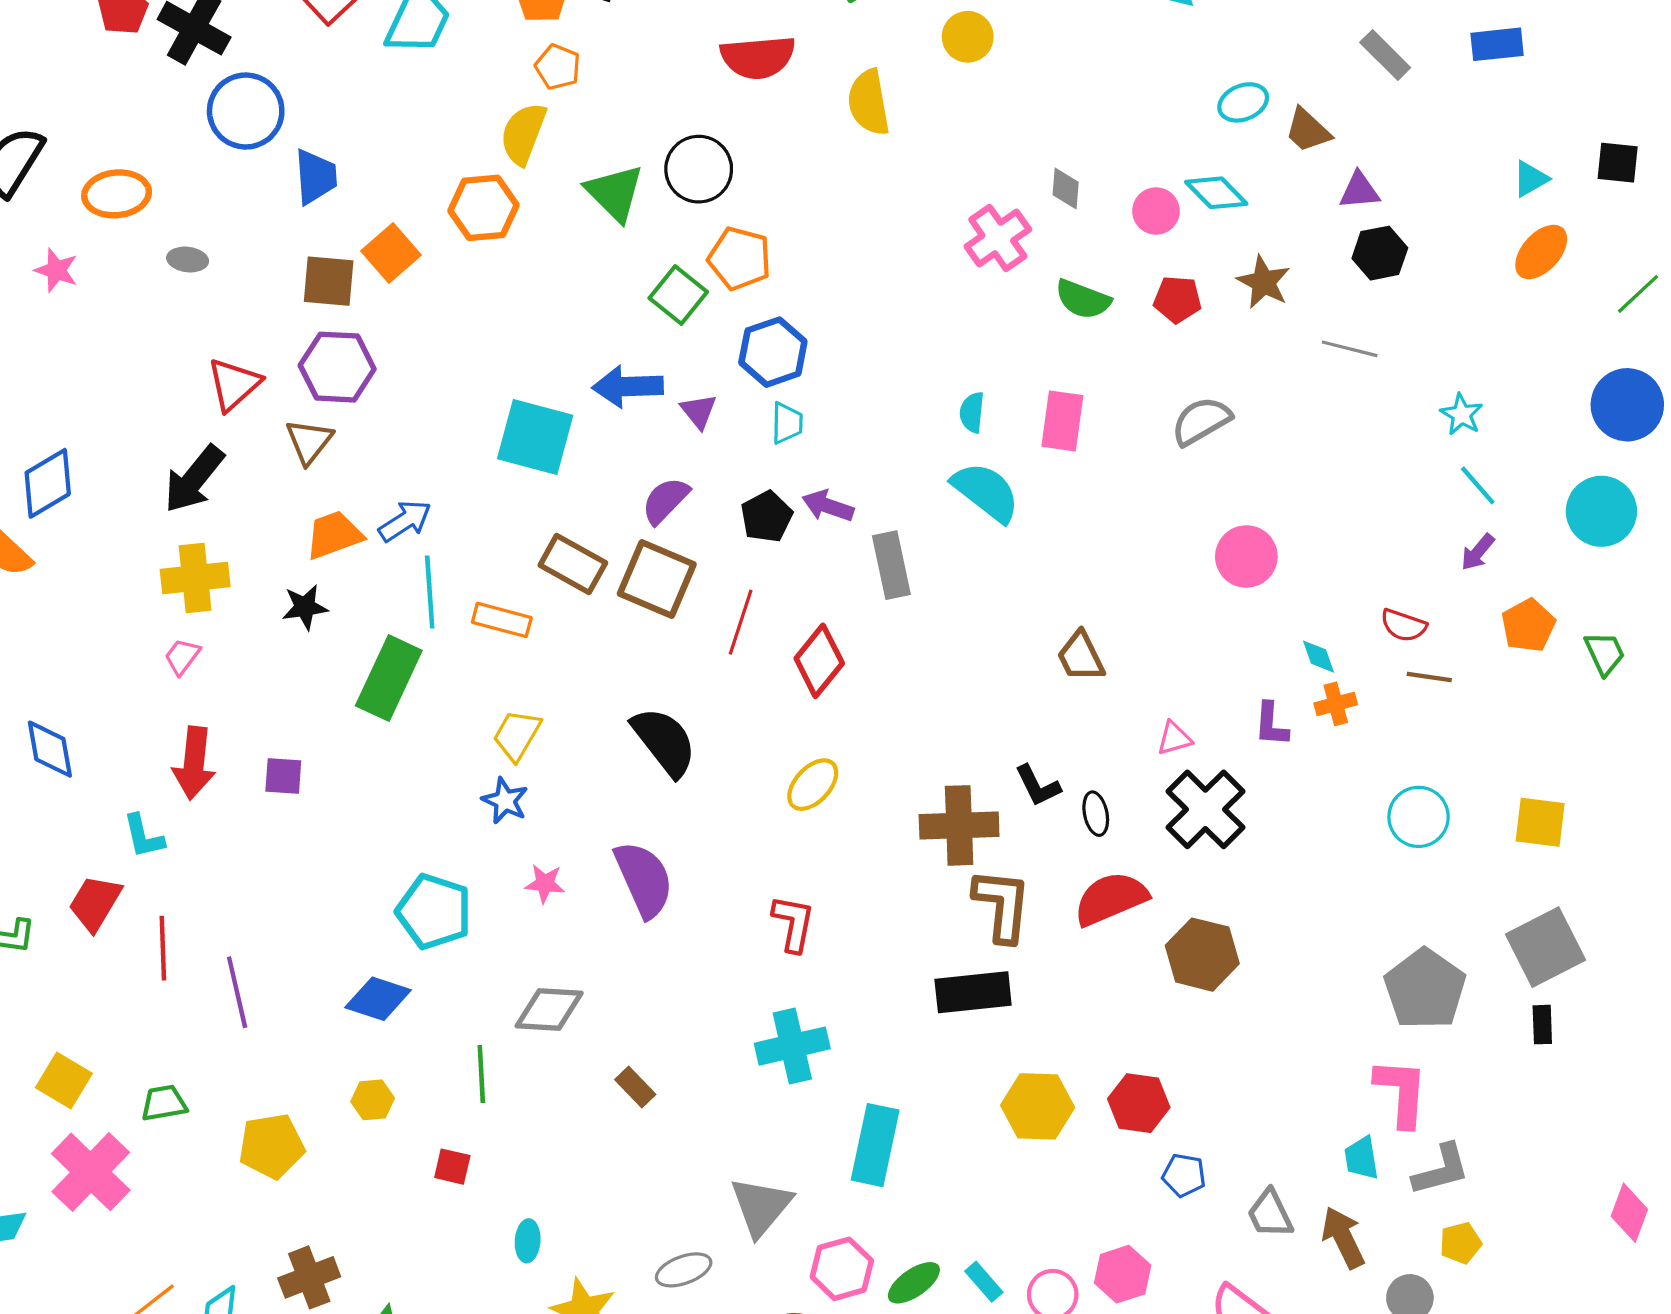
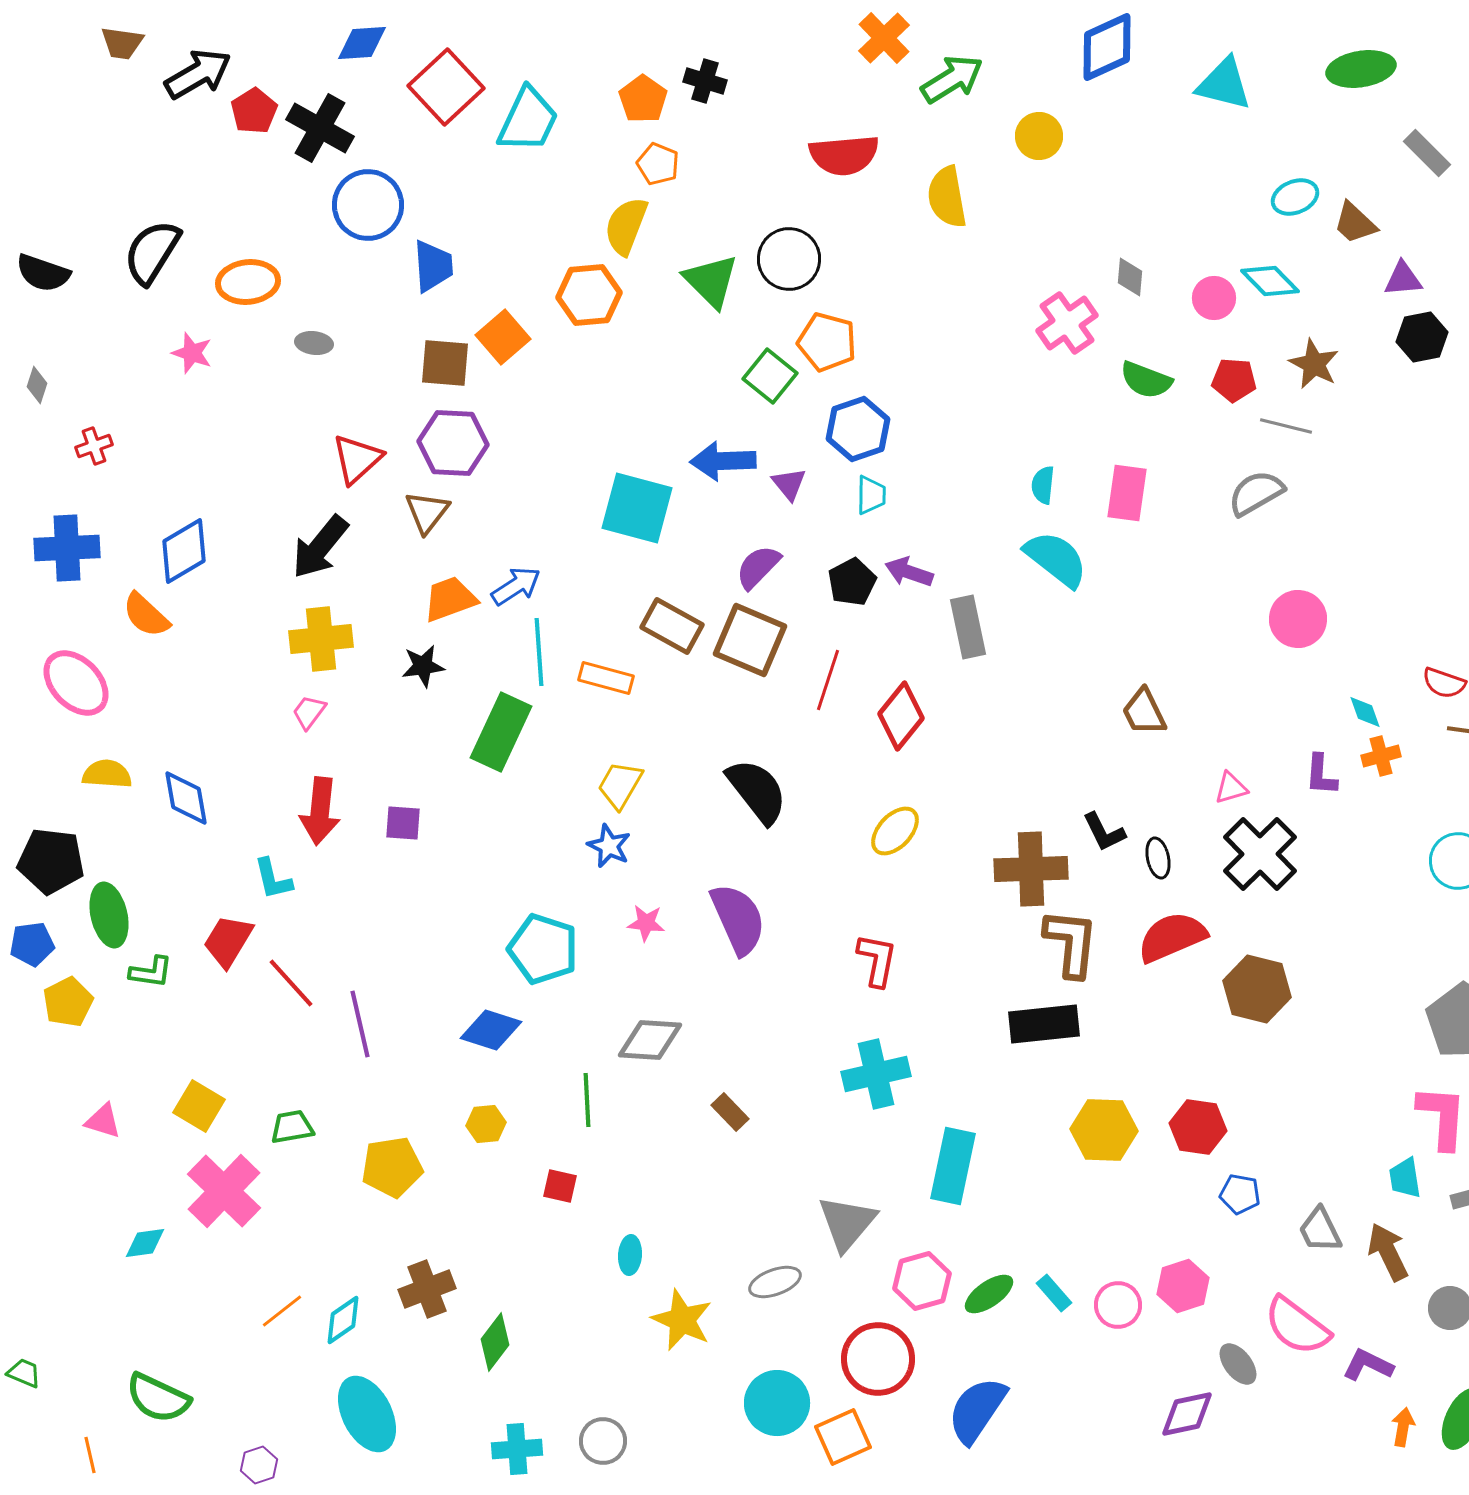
gray line: (1350, 349) -> (1286, 426), moved
red line: (163, 948) -> (291, 983), turned -40

